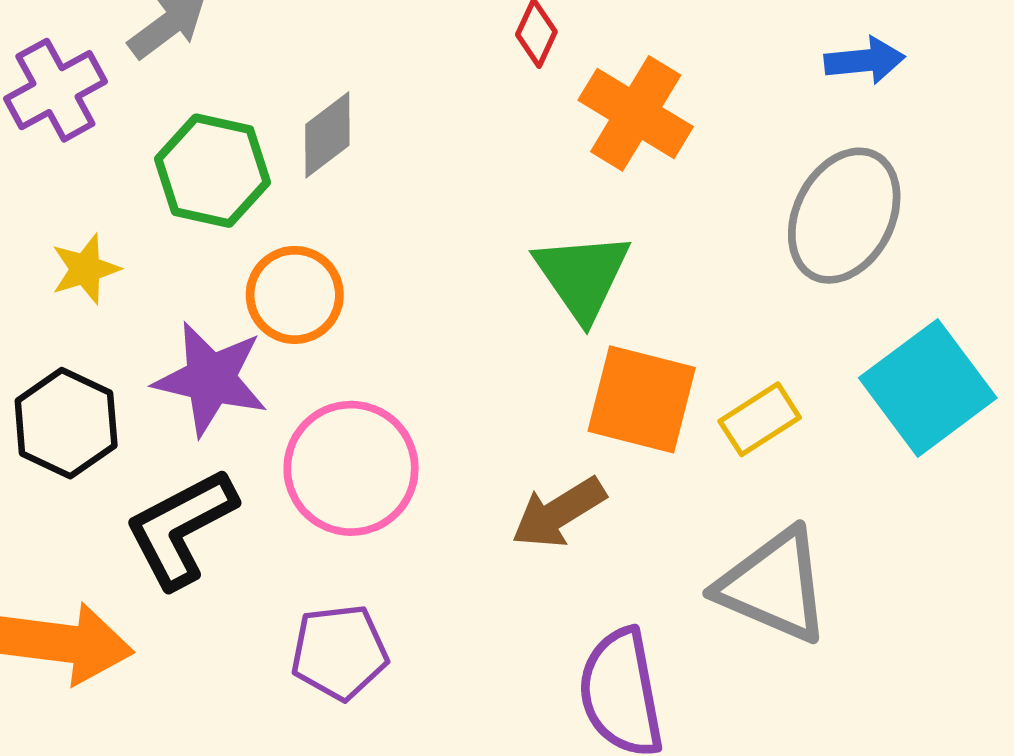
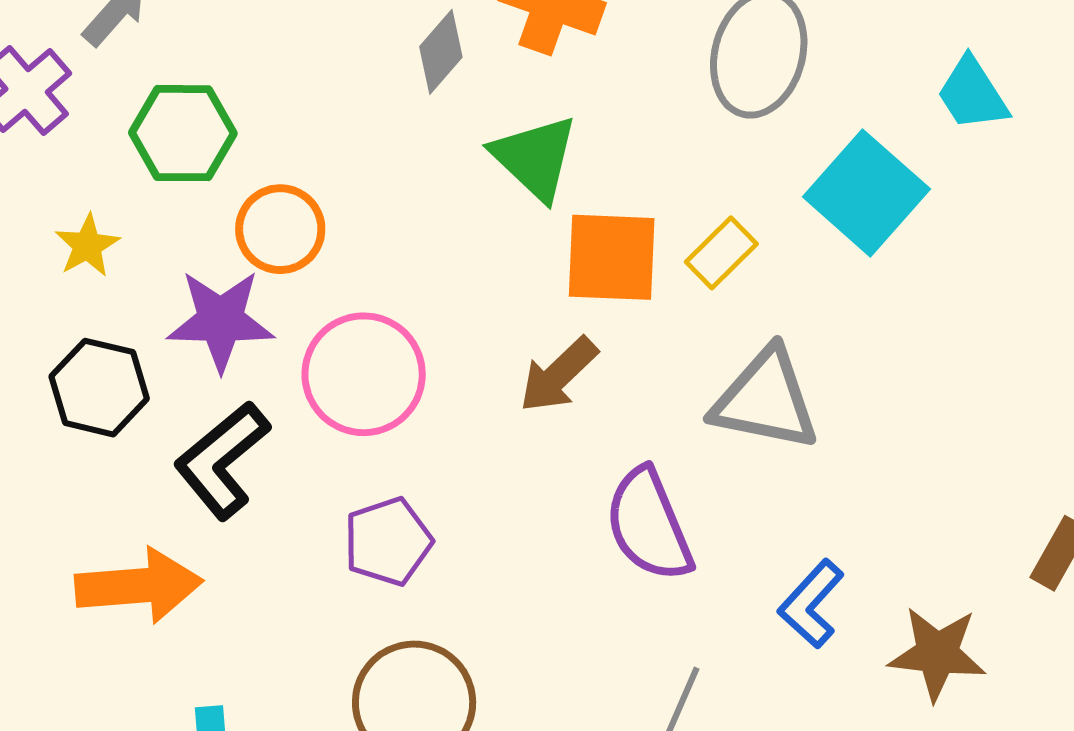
gray diamond: (327, 135) -> (441, 52), moved

